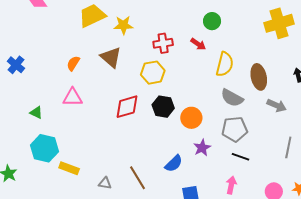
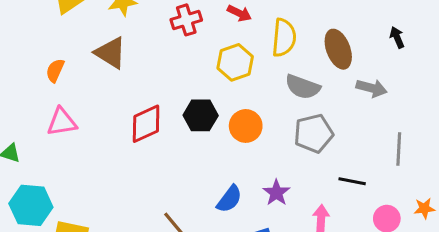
yellow hexagon: (153, 73) -> (235, 62), moved
purple star: (202, 148) -> (276, 193), moved
black line: (240, 157) -> (352, 181), moved

